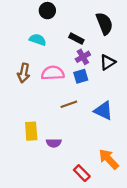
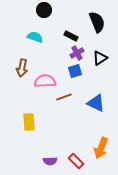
pink semicircle: (53, 73) -> (45, 81), moved
purple semicircle: (54, 143) -> (50, 161), moved
orange arrow: (109, 159) -> (101, 148), turned -115

